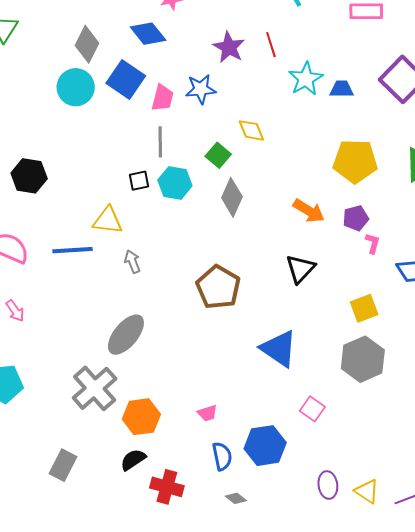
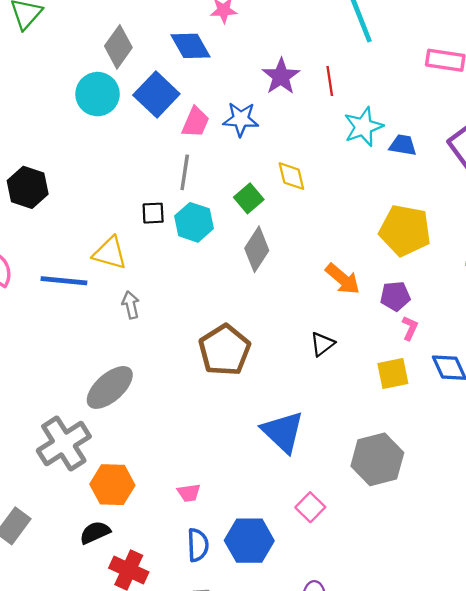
black triangle: (300, 269) -> (322, 344), size x0.7
yellow square: (364, 308) -> (393, 374), moved

